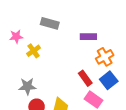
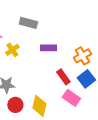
purple rectangle: (88, 37) -> (48, 48), moved

